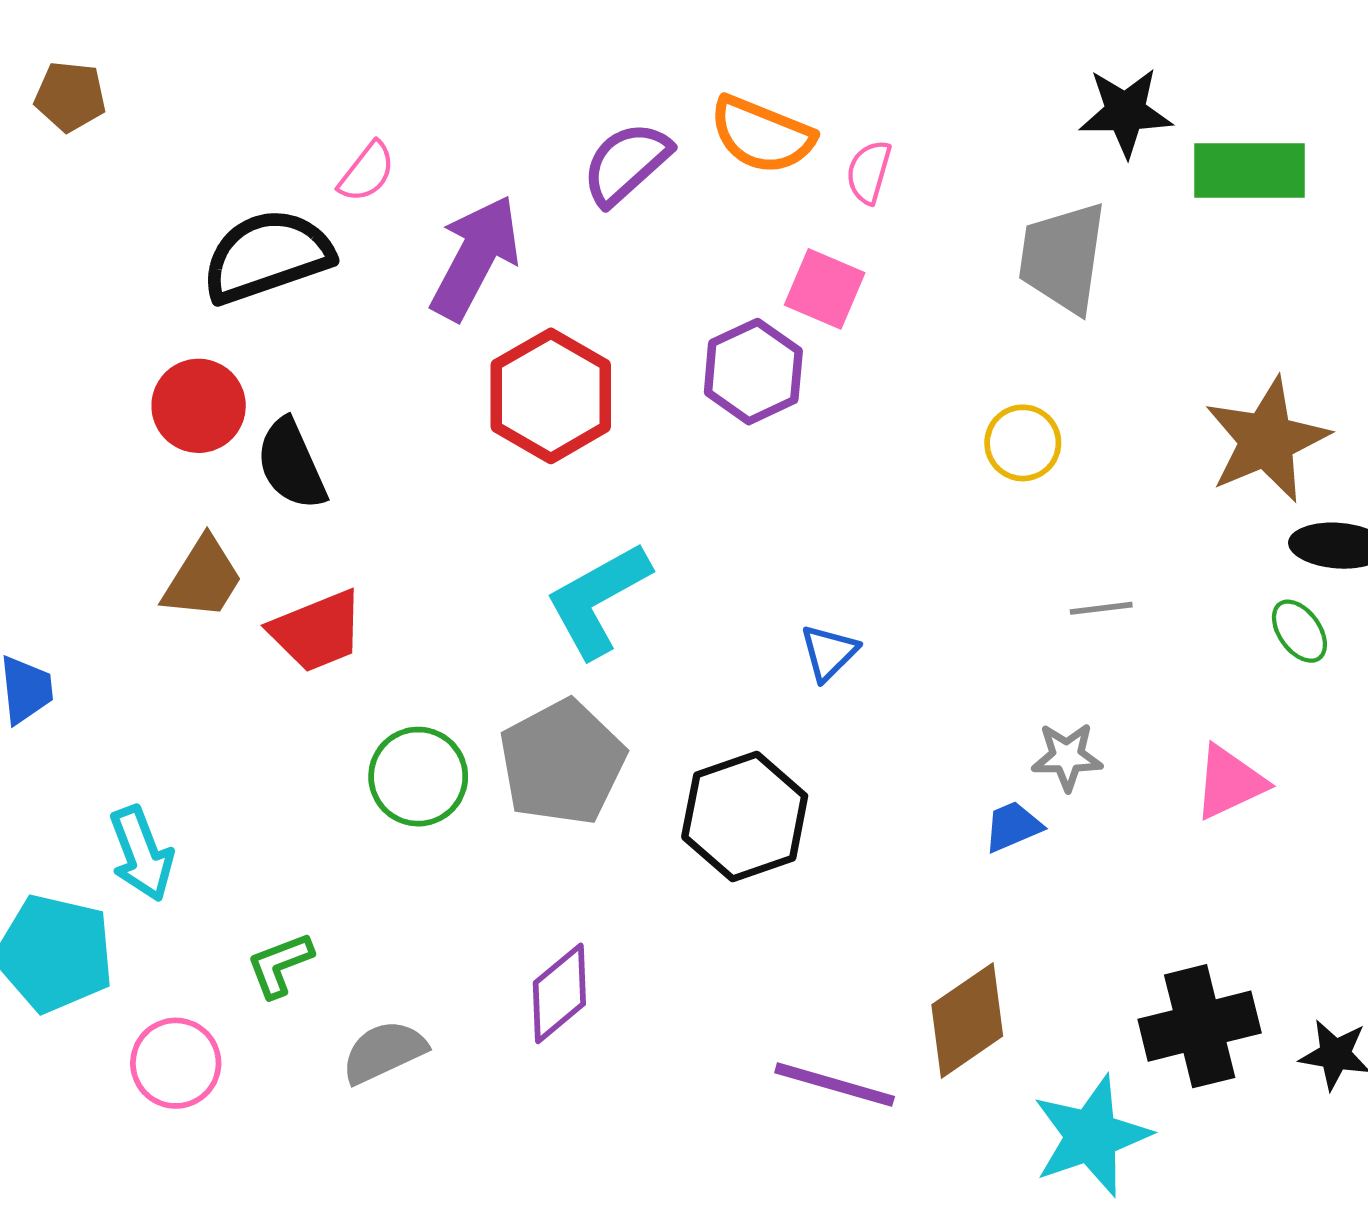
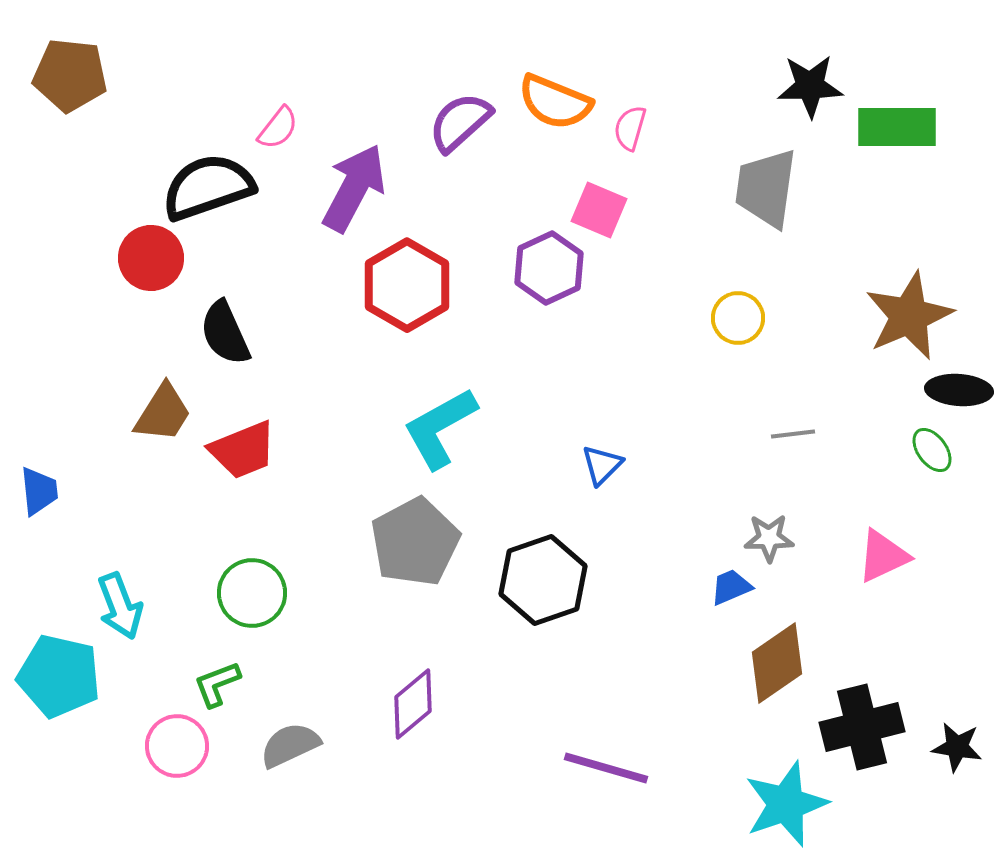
brown pentagon: (70, 96) -> (70, 75), size x1.5
red circle: (199, 406) -> (151, 258), moved
green circle: (418, 777) -> (252, 593), moved
brown diamond: (967, 1020) -> (777, 663), moved
pink circle: (176, 1063) -> (177, 746), moved

